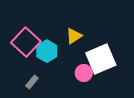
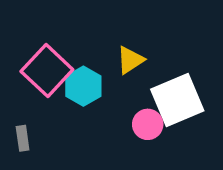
gray rectangle: (32, 82) -> (23, 138), moved, turned -48

